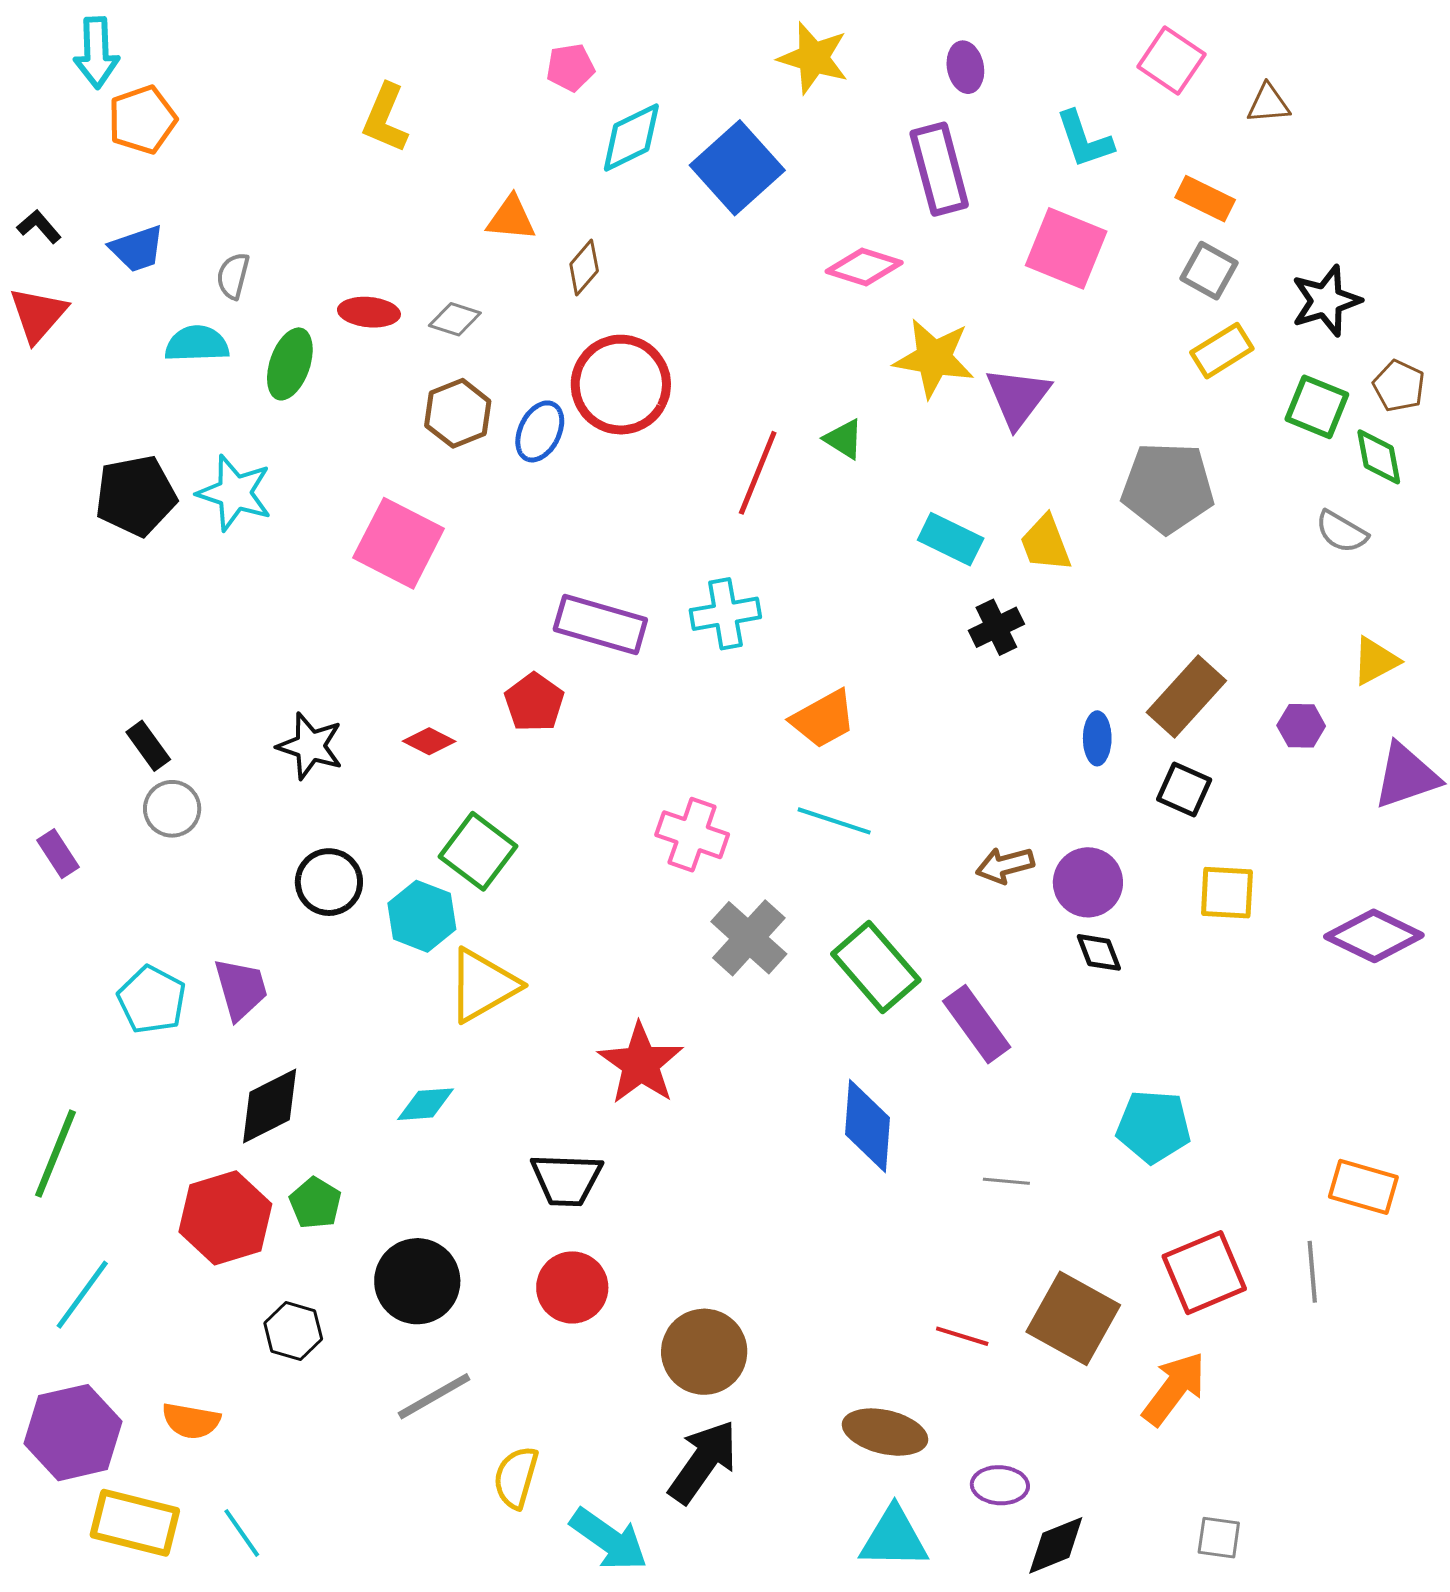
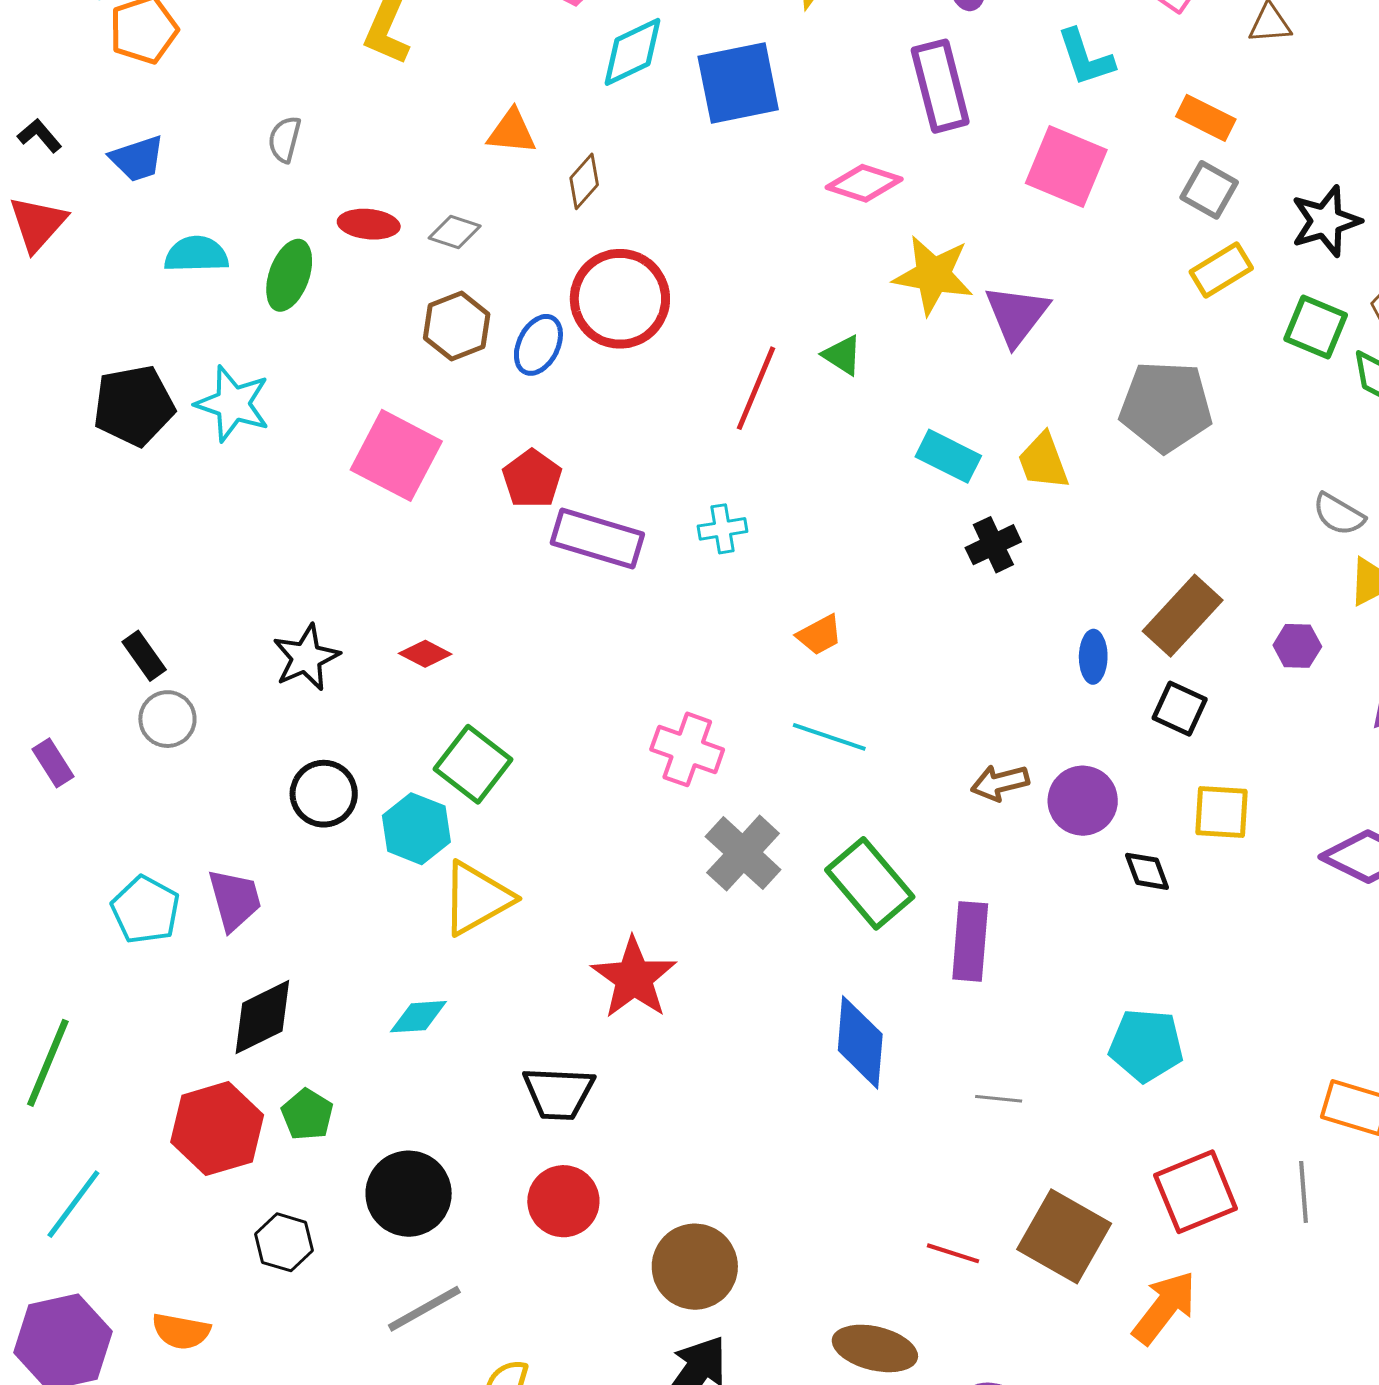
blue square: (737, 168) -> (738, 83), turned 30
gray semicircle: (233, 276) -> (285, 139), moved
gray semicircle: (1342, 532) -> (1339, 514), moved
cyan cross: (725, 614) -> (723, 529), size x0.7
red pentagon: (534, 702) -> (532, 479), moved
orange trapezoid: (823, 719) -> (819, 635), size x0.7
black star: (310, 746) -> (306, 657), turned 30
black diamond: (1099, 952) -> (1147, 871), moved
purple rectangle: (977, 1024) -> (970, 941), turned 40

